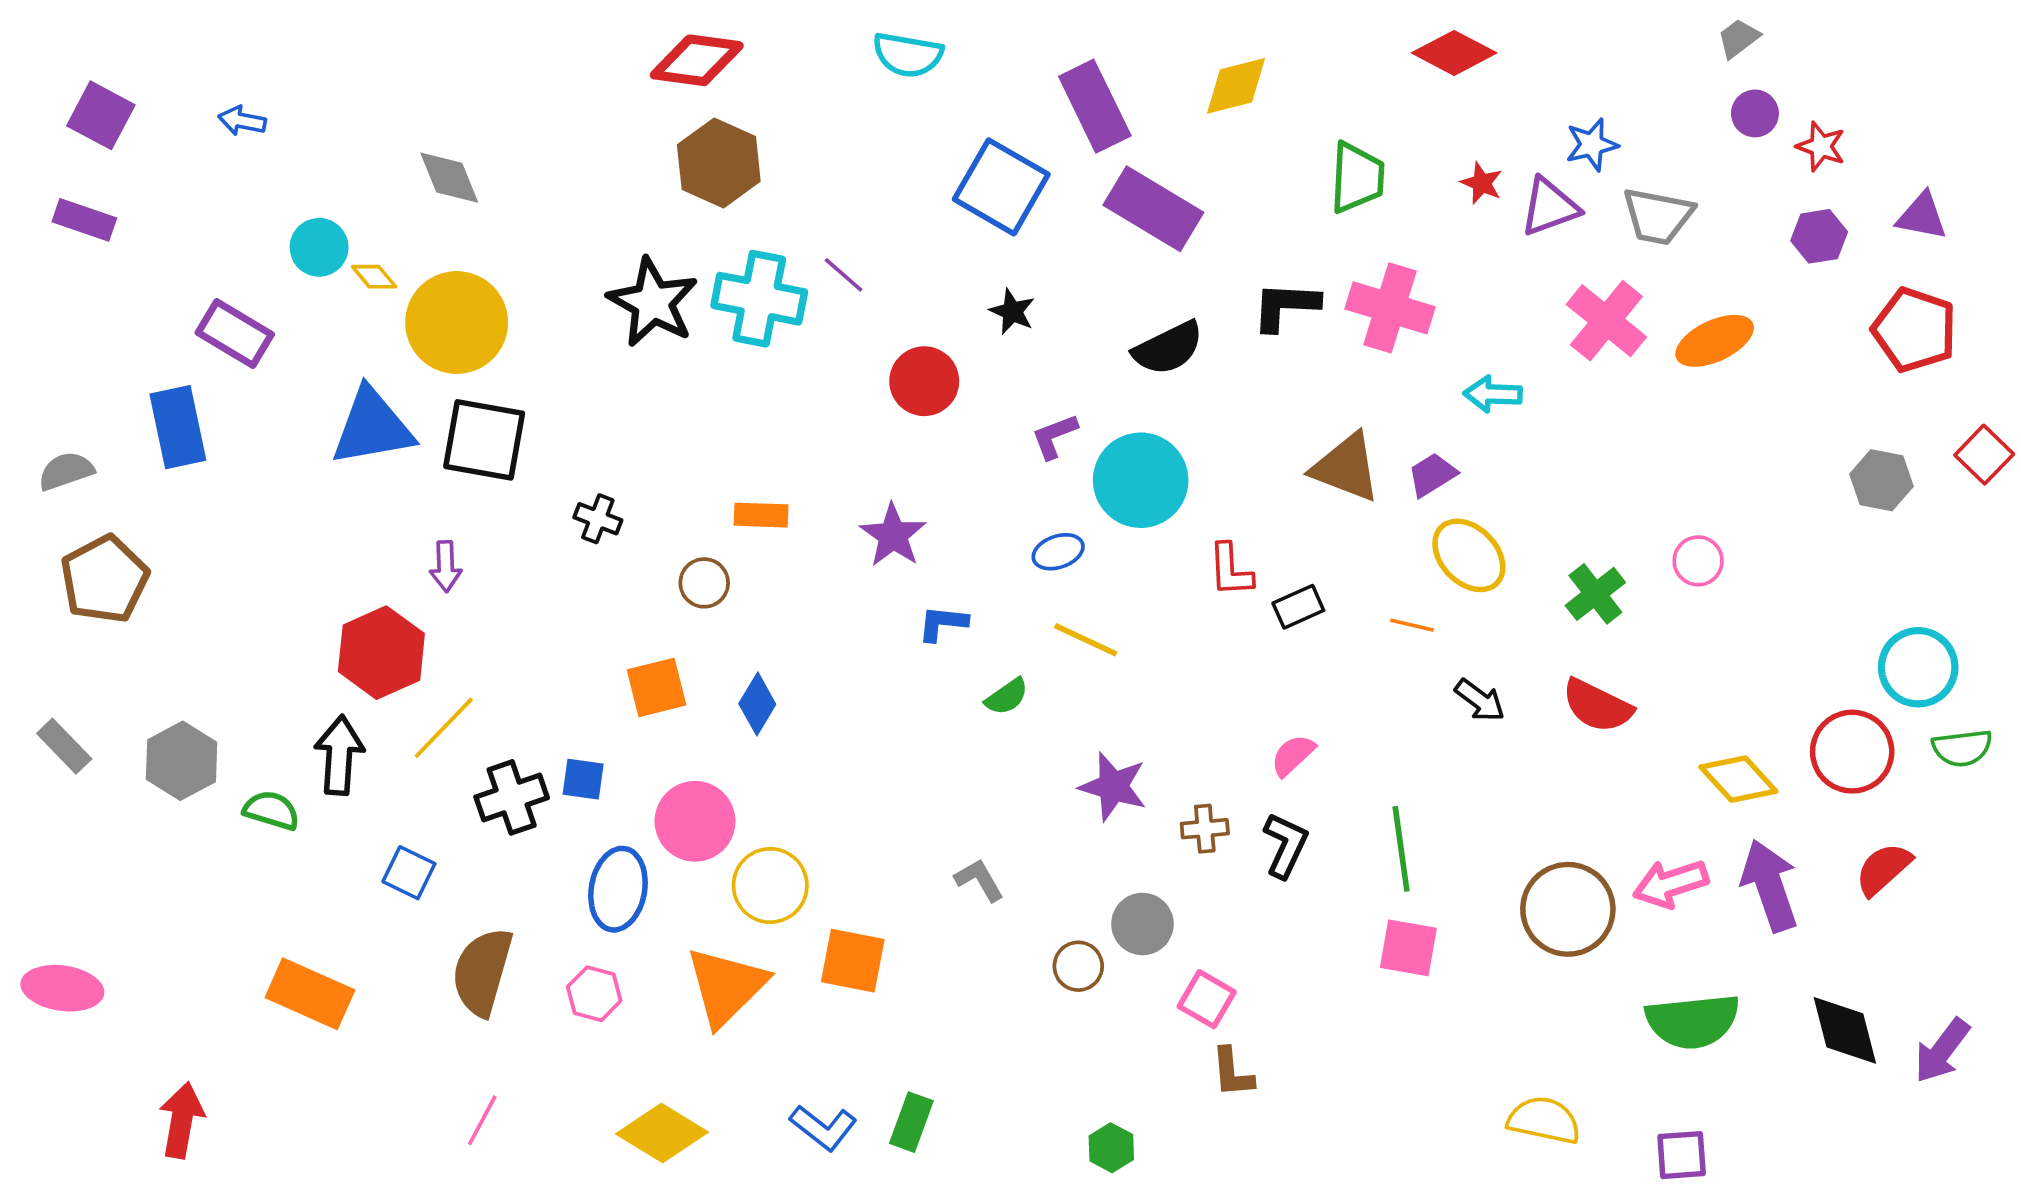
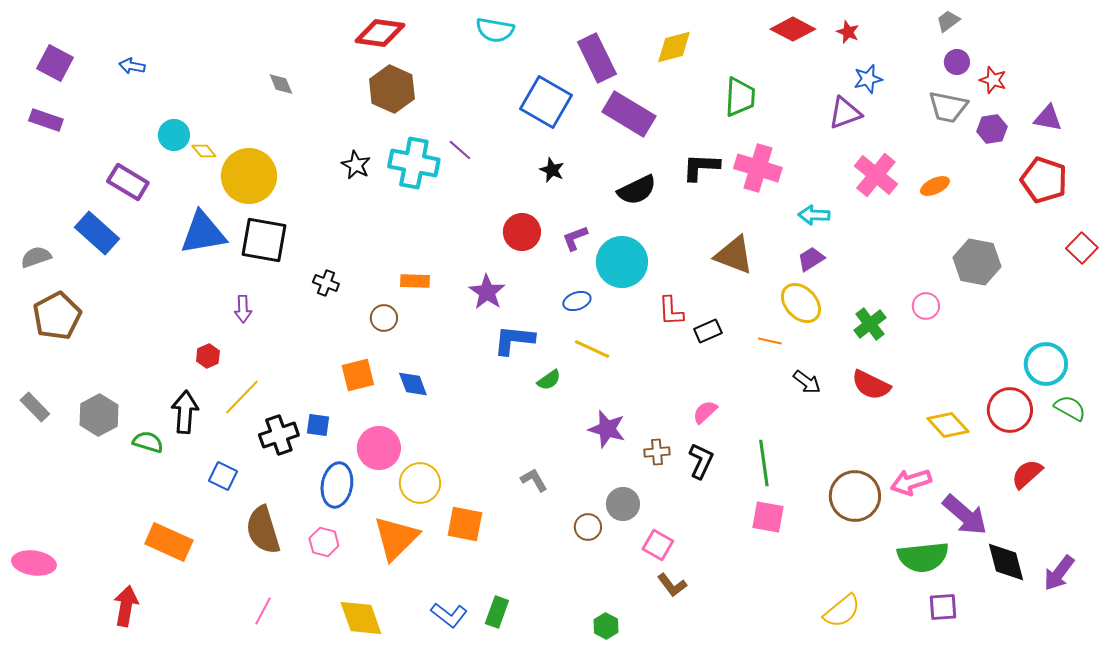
gray diamond: (449, 178) -> (281, 84), moved, size x0.7
red star: (1482, 183) -> (848, 32), moved
gray trapezoid: (1658, 216) -> (948, 107), moved
black star: (653, 302) -> (356, 165), size x0.6
orange ellipse: (1715, 341) -> (935, 186), size x0.7
red circle: (924, 381) -> (522, 232), moved
blue rectangle: (178, 427) -> (97, 233), turned -36
purple trapezoid: (1432, 475) -> (811, 259), moved
gray hexagon: (1881, 480) -> (977, 262), moved, size x1.4
blue L-shape: (943, 623) -> (514, 340), size x1.5
red hexagon: (381, 653) -> (208, 356), size x0.5
blue diamond: (757, 704) -> (413, 384), turned -52
green semicircle: (1962, 748) -> (1070, 408), turned -144
purple arrow: (1770, 885) -> (965, 515), moved, turned 150
brown semicircle: (482, 972) -> (263, 530), turned -33
pink ellipse: (62, 988) -> (34, 563), moved
brown L-shape: (1232, 1073) -> (672, 585), turned -32
red arrow: (182, 1120) -> (126, 606), moved
yellow semicircle: (1544, 1120) -> (842, 611), turned 129
yellow diamond: (662, 1133) -> (361, 618), turned 39
purple square: (1682, 1155) -> (943, 607), moved

